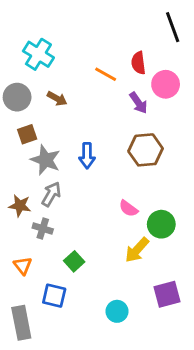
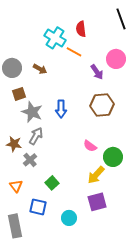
cyan cross: (38, 54) -> (55, 38), moved
red semicircle: (138, 63) -> (81, 29), moved
gray cross: (43, 228) -> (30, 160), turned 32
purple square: (167, 294) -> (97, 202), moved
cyan circle: (117, 311) -> (69, 218), moved

